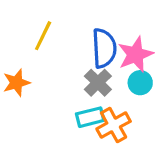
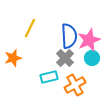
cyan rectangle: (90, 117) -> (49, 77), moved

